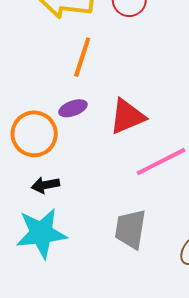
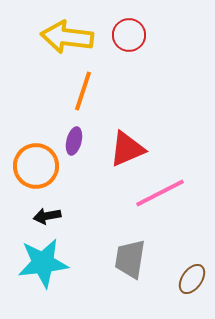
purple ellipse: (73, 108) -> (74, 141), turned -56

